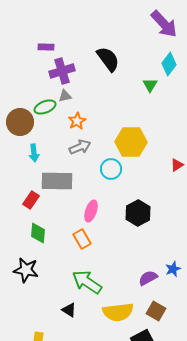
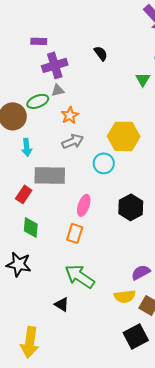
black semicircle: (108, 59) -> (101, 53), size x0.6
orange rectangle: (82, 239) -> (75, 233), turned 48
yellow semicircle: (118, 312) -> (125, 296), moved, size x0.7

